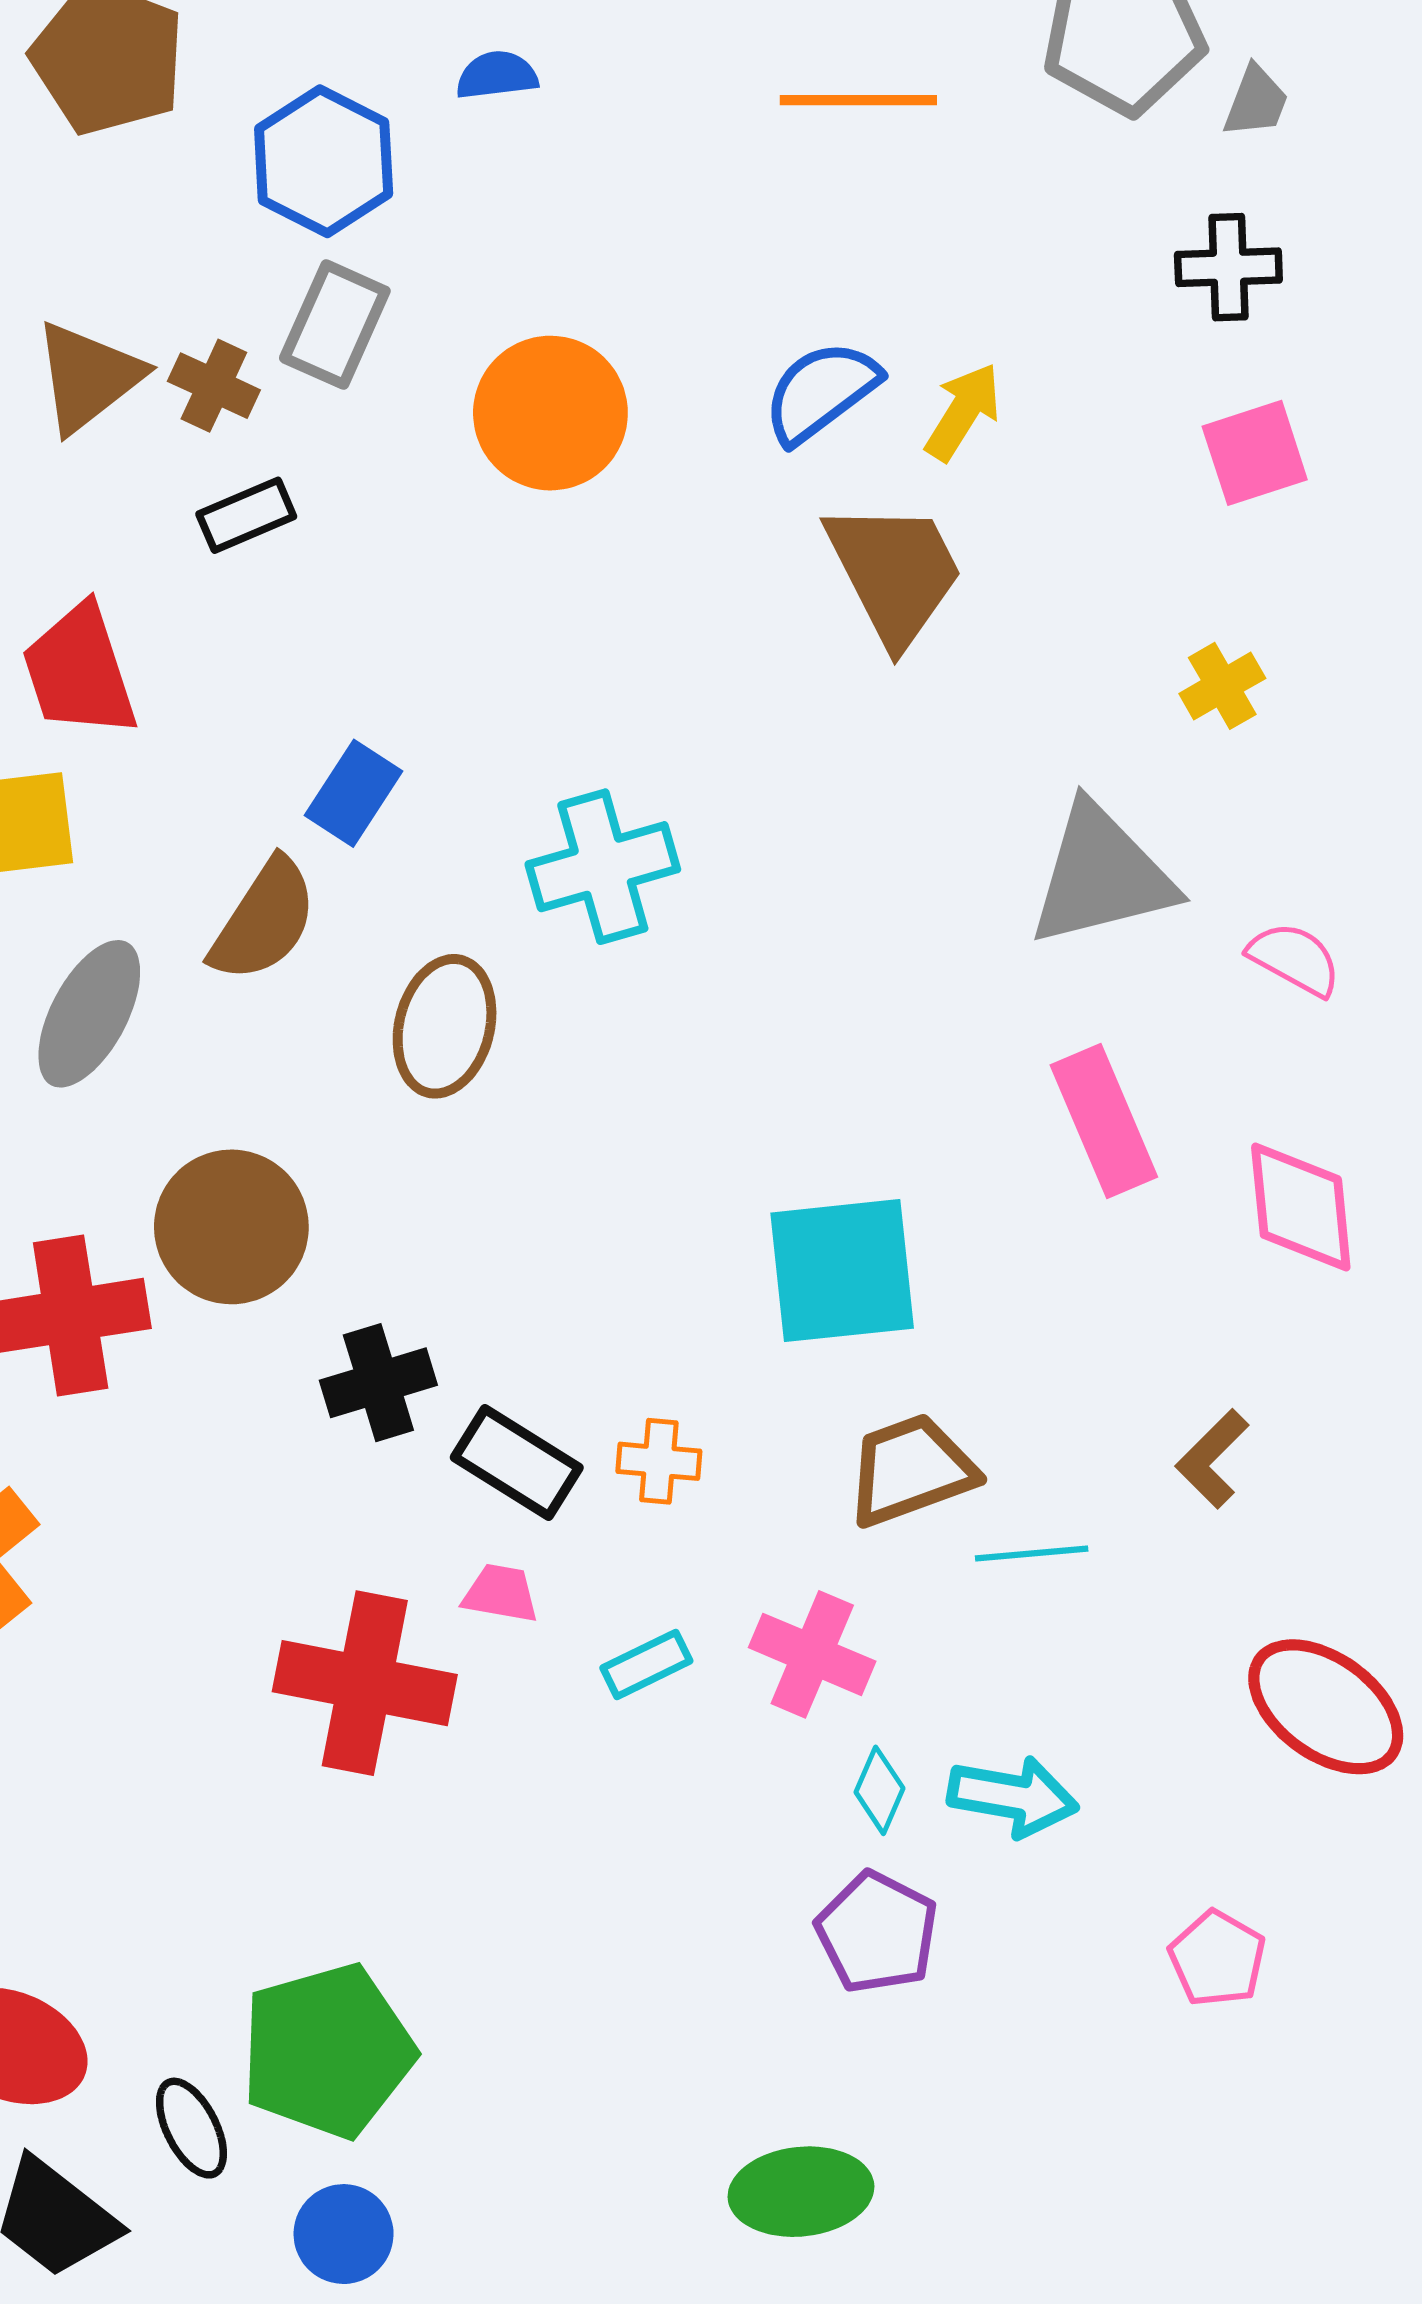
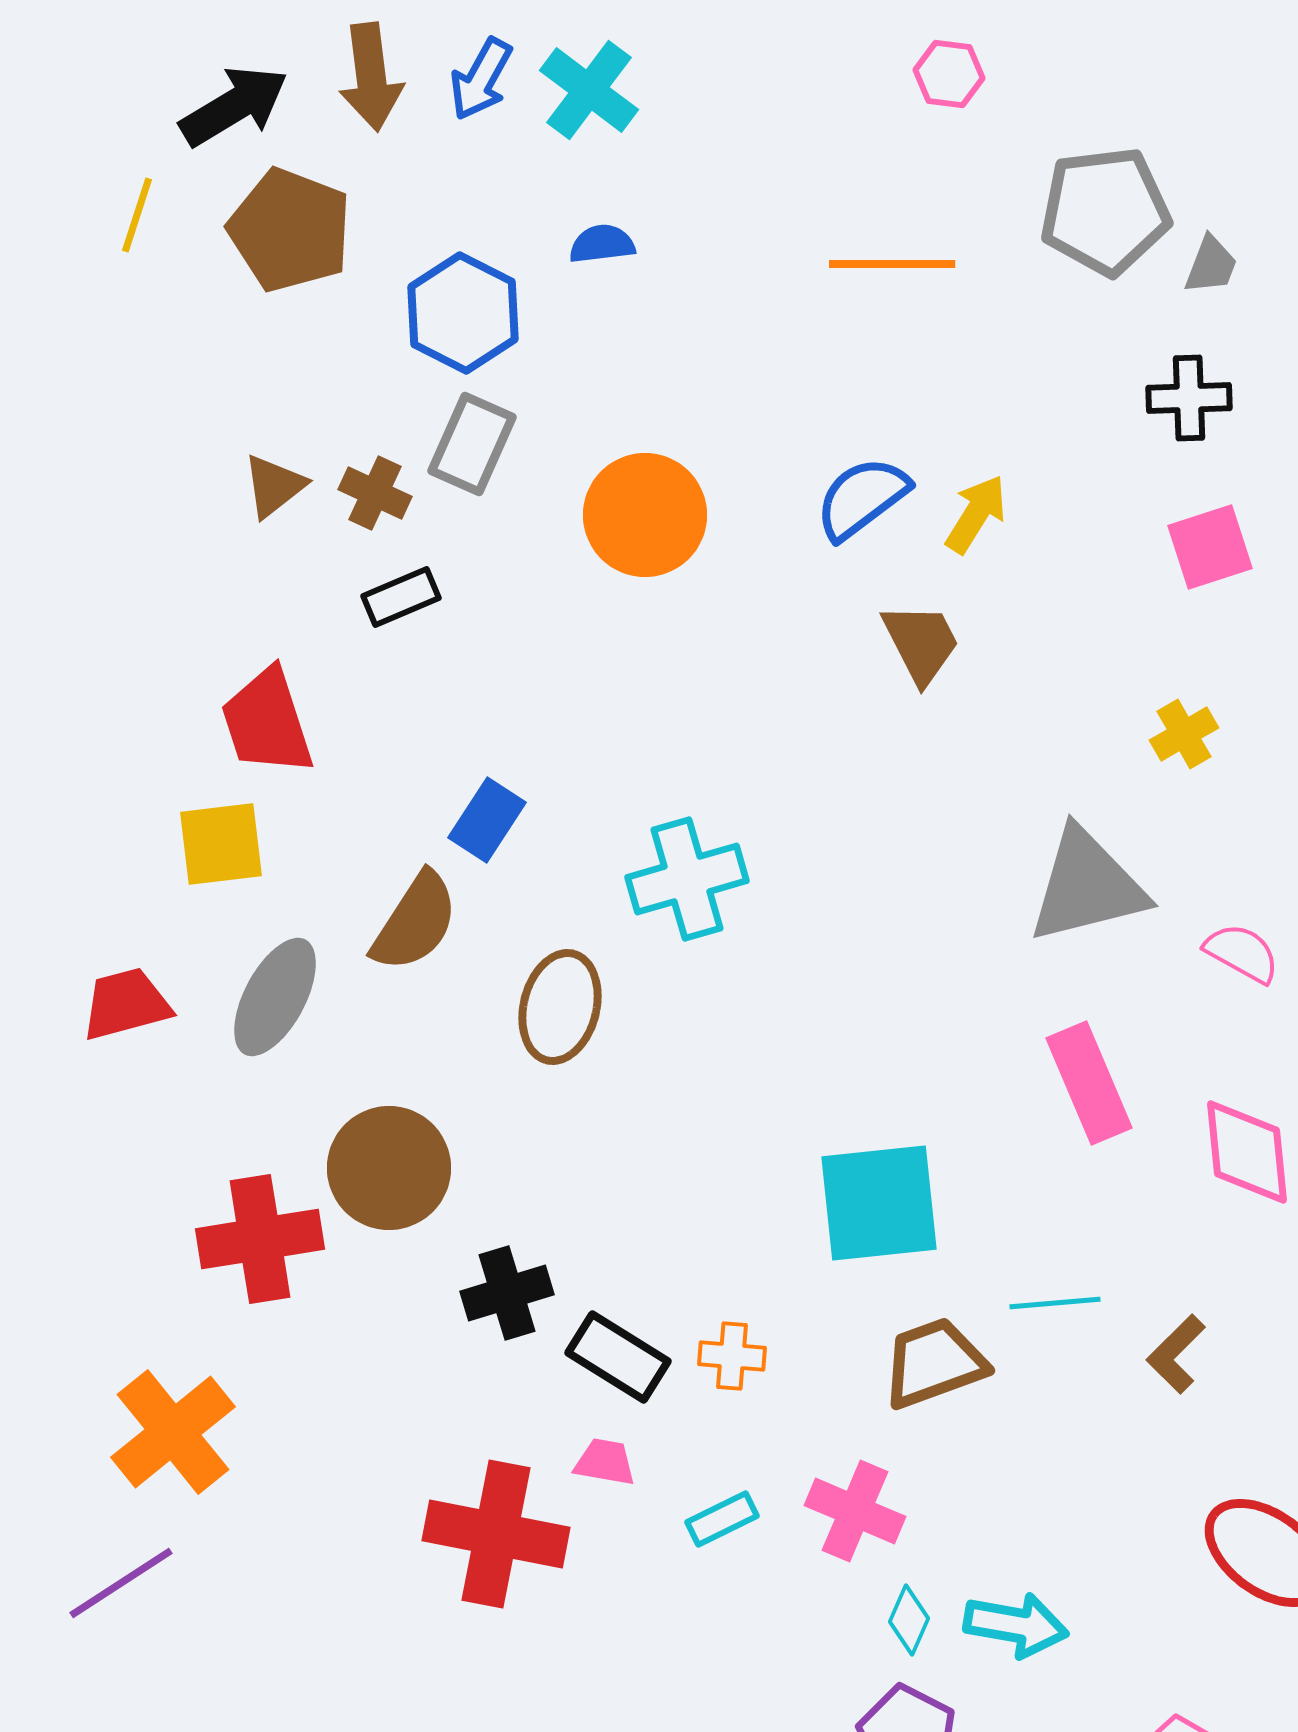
brown triangle: (88, 377) -> (274, 486), size x0.7
brown trapezoid: (894, 573) -> (921, 643), size x0.7
cyan line: (1032, 1553) -> (1055, 1303), moved

